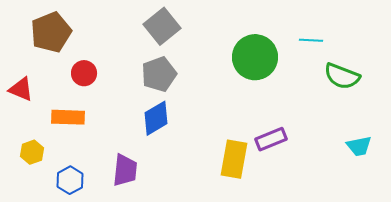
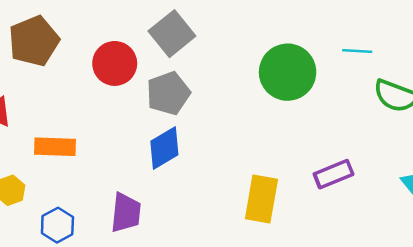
red circle: (84, 73) -> (115, 63), moved, size x1.4
purple rectangle: (271, 139) -> (334, 174), moved

